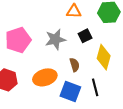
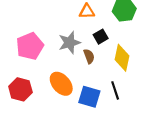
brown semicircle: (75, 65) -> (89, 56), moved
orange ellipse: (45, 77) -> (61, 84), turned 70

